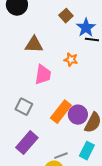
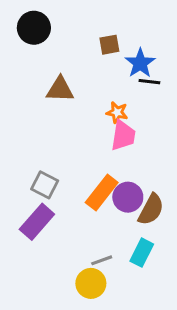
brown square: (66, 16) -> (109, 45), turned 32
pink trapezoid: (43, 75) -> (123, 136), moved
purple rectangle: (27, 143) -> (37, 222), moved

